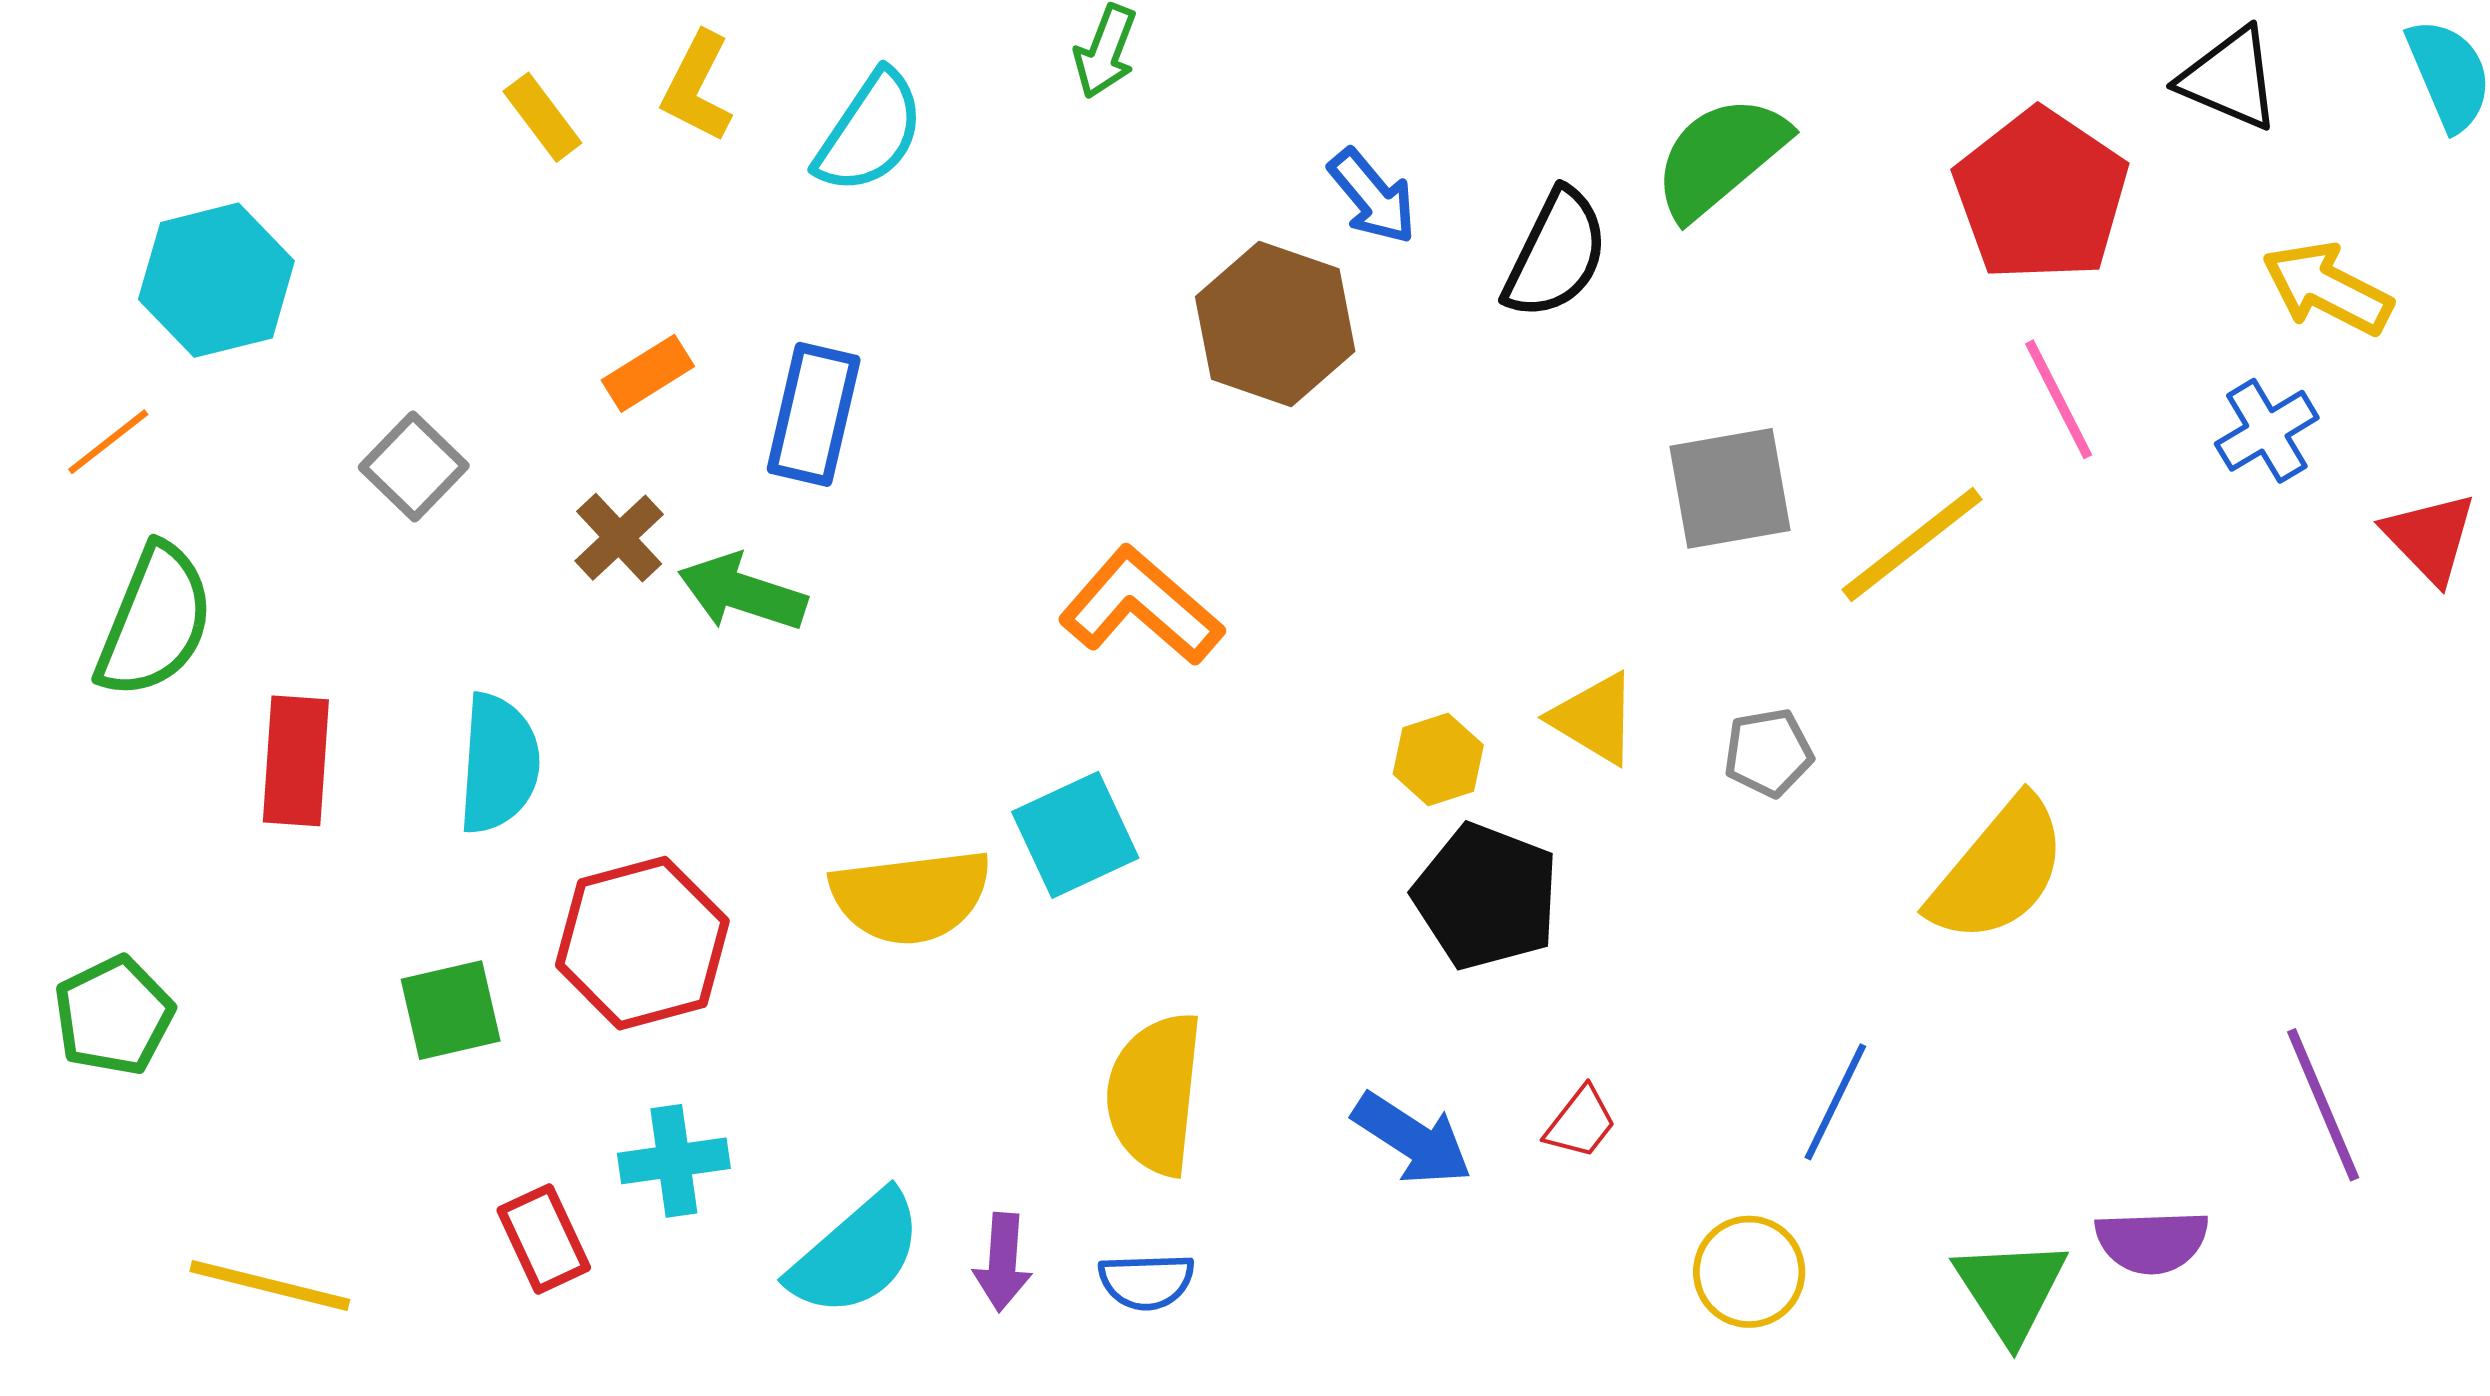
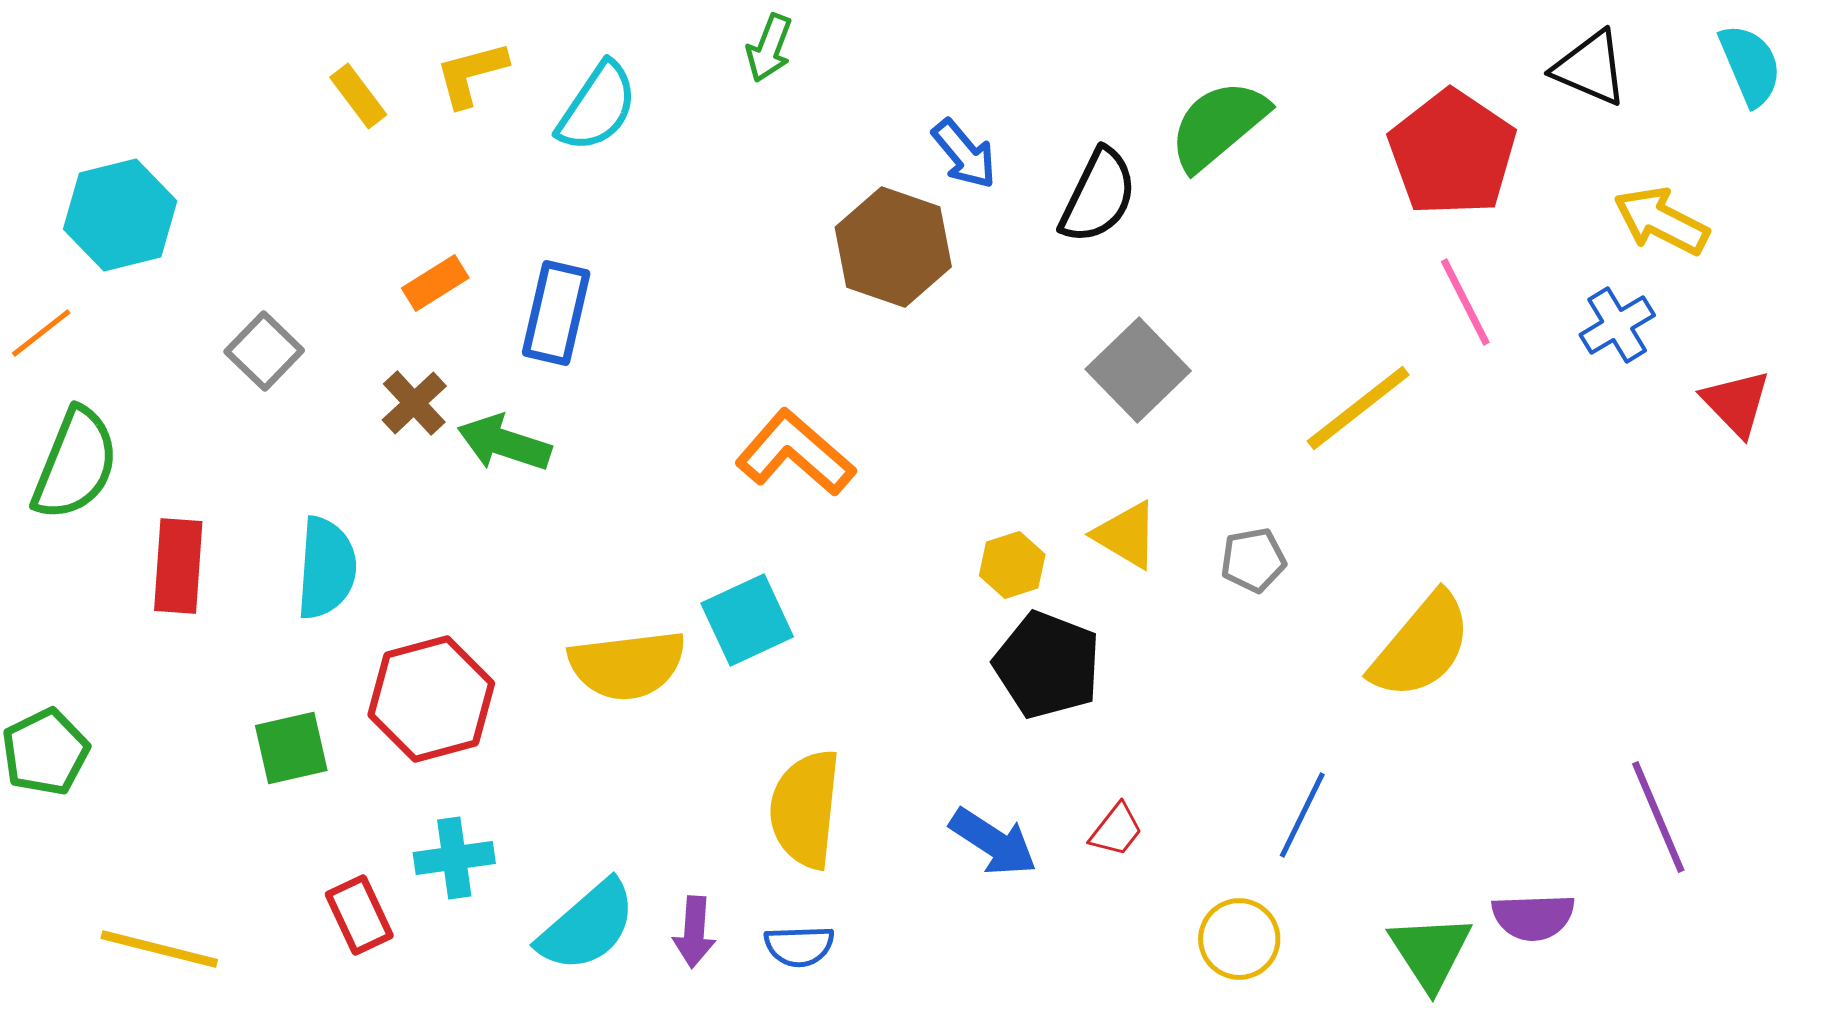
yellow L-shape: (697, 87) -> (471, 74), turned 48
gray square: (1730, 488) -> (1138, 370), moved, turned -34

